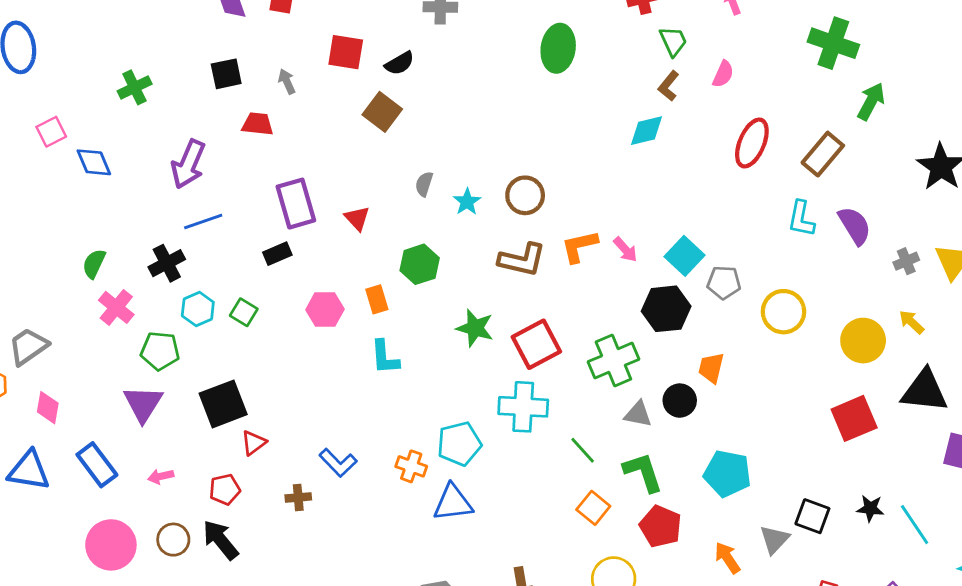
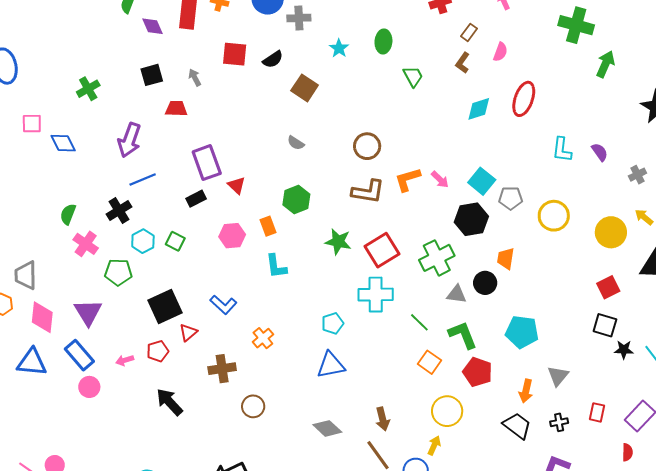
green trapezoid: (673, 41) -> (413, 76), moved
green ellipse: (558, 48) -> (383, 41), size x0.7
brown square: (382, 112) -> (305, 88), moved
cyan diamond: (647, 131) -> (479, 109), moved
pink square: (51, 132) -> (32, 124), turned 30
brown rectangle: (823, 154) -> (469, 32), moved, size x0.6
gray semicircle: (424, 184) -> (296, 143), turned -72
cyan star: (467, 202) -> (339, 48), moved
red triangle: (357, 218) -> (237, 185), moved
purple semicircle: (855, 226) -> (600, 152), size x0.7
gray trapezoid: (28, 346) -> (26, 275), turned -52
purple triangle: (143, 404) -> (88, 312), moved
pink diamond: (48, 408) -> (42, 317), size x1.4
red square: (854, 418) -> (608, 287), size x0.7
cyan pentagon: (459, 444) -> (333, 323), size x0.7
blue L-shape: (338, 463) -> (223, 305), moved
orange cross: (411, 466) -> (263, 338), moved, turned 35
red pentagon: (225, 489) -> (158, 351), moved
brown cross: (298, 497) -> (222, 369), size x1.5
black square: (812, 516) -> (605, 325), moved
brown circle: (173, 540) -> (253, 406), moved
pink circle: (111, 545) -> (89, 387), moved, size x0.6
orange arrow: (727, 558) -> (526, 391), turned -130

